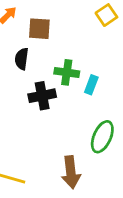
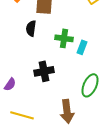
black cross: (42, 96) -> (44, 71), moved

